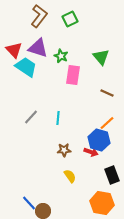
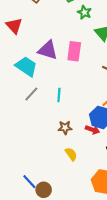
purple triangle: (38, 48) -> (48, 50), moved
green star: (61, 56) -> (84, 12), moved
cyan trapezoid: (26, 67) -> (26, 66), moved

